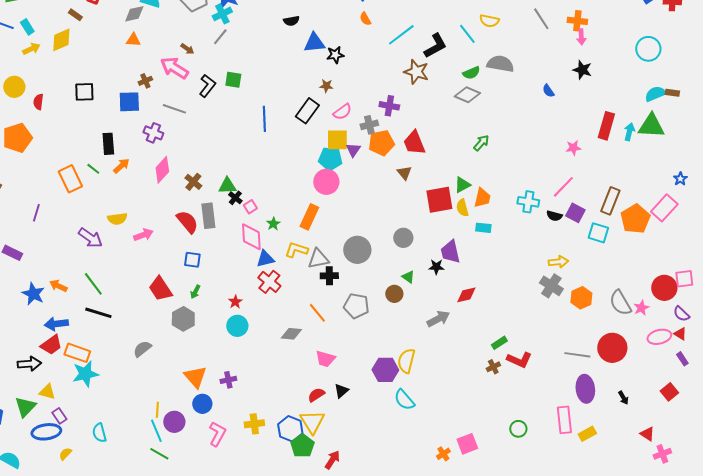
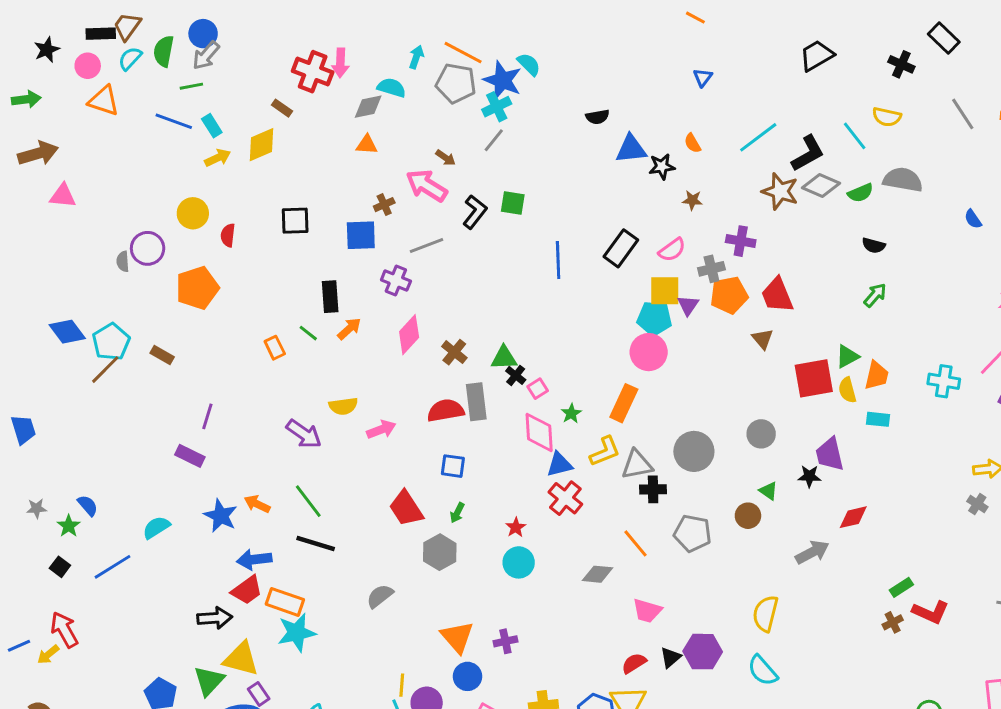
orange semicircle: (365, 19) -> (692, 143), moved
brown star: (326, 86) -> (692, 200), moved
gray diamond: (467, 95) -> (821, 186), moved
gray line: (174, 109) -> (427, 245), turned -40
orange rectangle: (70, 179) -> (275, 348), size x0.6
purple line: (36, 213) -> (207, 416), moved
black semicircle: (554, 216) -> (874, 245), moved
red semicircle: (187, 222) -> (446, 411), turned -60
yellow L-shape: (296, 250) -> (605, 451), turned 140
gray cross: (551, 286) -> (977, 504), size x0.6
purple hexagon: (385, 370) -> (703, 652), moved
yellow triangle: (47, 392) -> (241, 659), size x1.5

